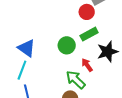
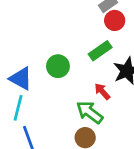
red circle: (87, 12) -> (115, 20), moved
green circle: (67, 45) -> (58, 66), moved

